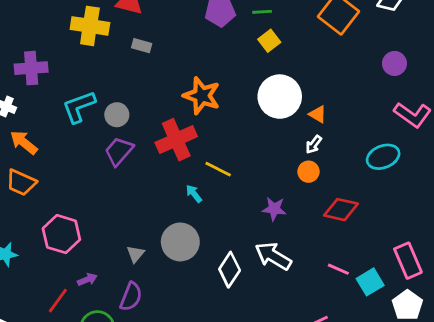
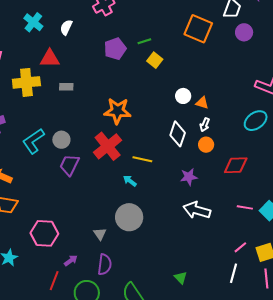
purple circle: (394, 63) -> (244, 32), moved
white circle: (280, 97) -> (183, 96), moved, size x0.5
white diamond: (230, 270) -> (178, 134), moved

